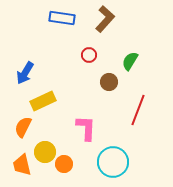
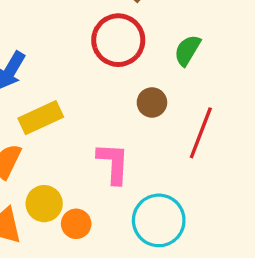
red circle: (89, 55) -> (118, 40), size x2.0
brown circle: (109, 82) -> (152, 102), moved

